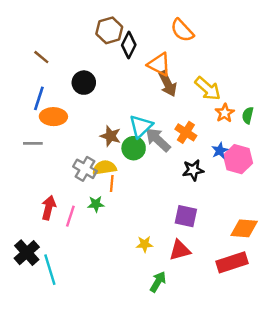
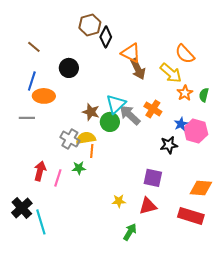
orange semicircle: (182, 30) -> (185, 54), moved
black star: (193, 170) -> (169, 145), moved
red rectangle: (232, 262) -> (191, 216), turned 35

